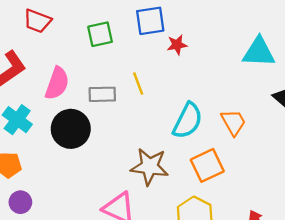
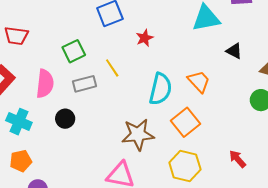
green square: (100, 34) -> (74, 51), moved
red star: (177, 45) -> (145, 38), moved
black circle: (71, 129) -> (65, 119), size x0.6

